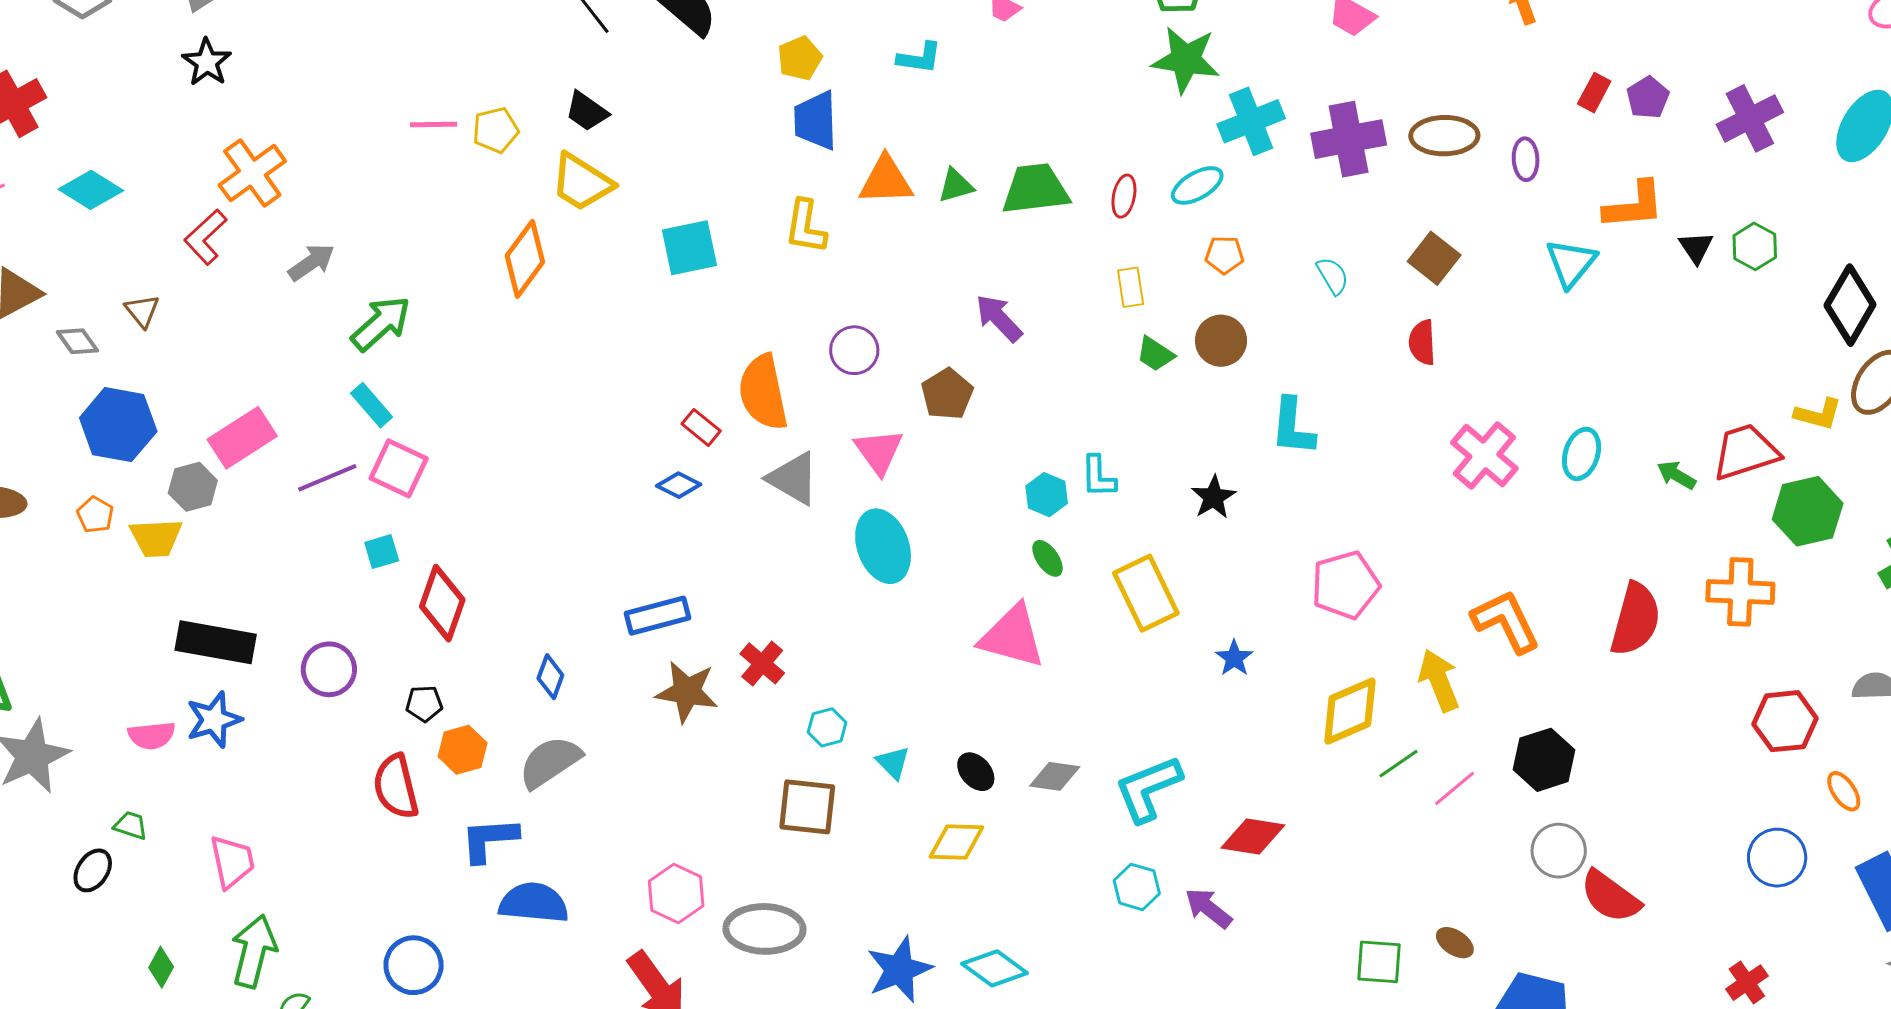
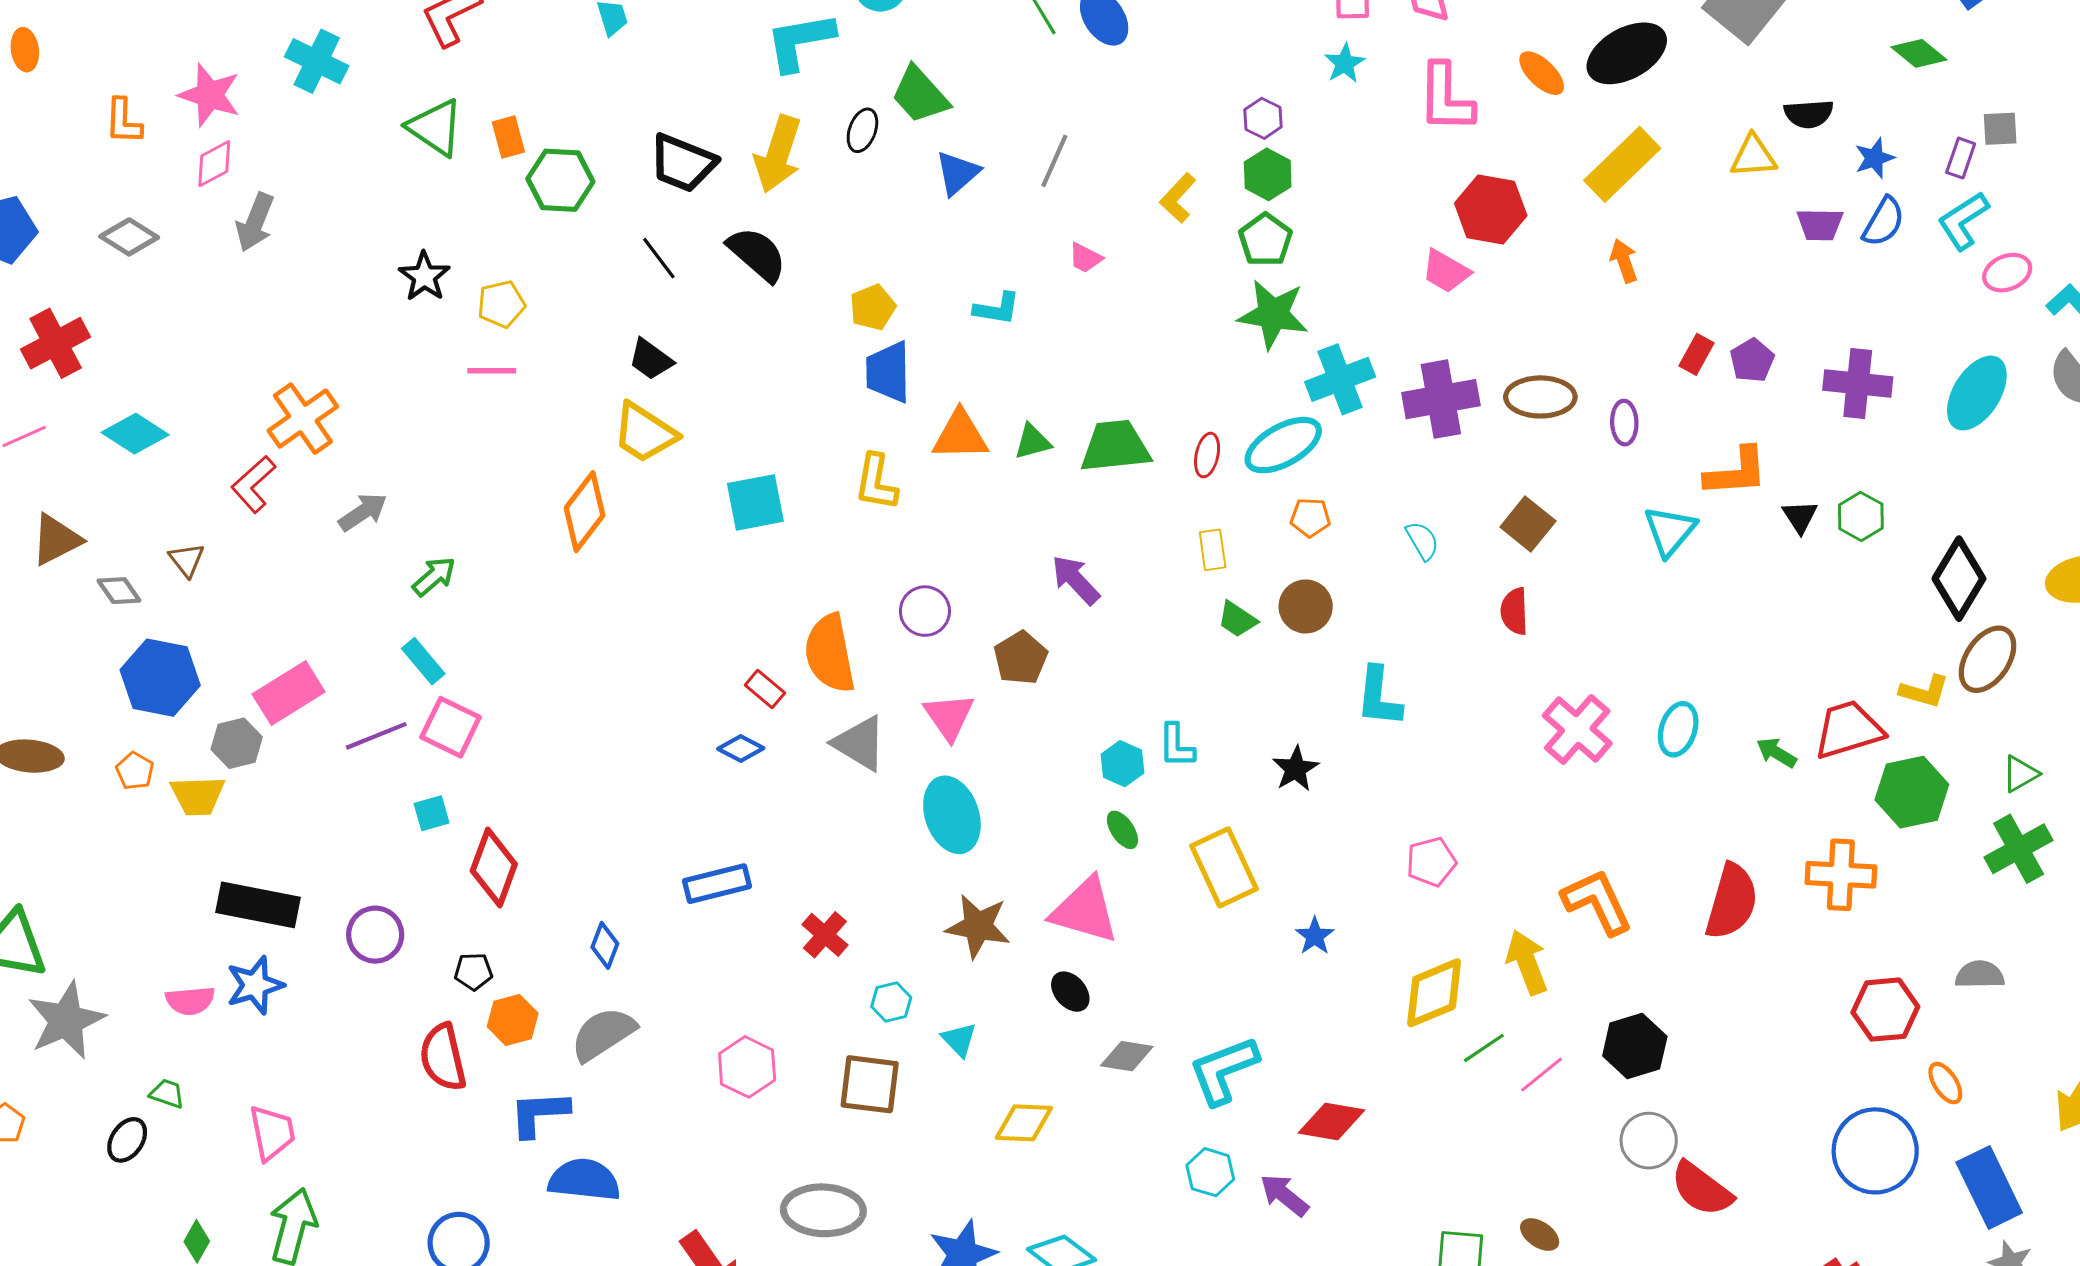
black star: (207, 62) -> (424, 276), moved
purple cross: (1750, 118) -> (1858, 383), turned 32
yellow pentagon: (496, 130) -> (501, 304), moved
cyan ellipse: (1197, 185) -> (1283, 445), size x1.4
green arrow: (381, 323) -> (434, 576), size x0.7
pink pentagon: (1345, 585) -> (1431, 862), size x0.7
brown star: (687, 692) -> (978, 926), moved
black ellipse: (976, 772) -> (1070, 992), moved
blue circle: (1777, 858) -> (1875, 1151), size x1.4
pink hexagon: (676, 893) -> (747, 1067), moved

